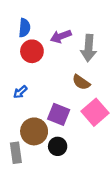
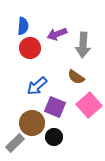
blue arrow: (20, 92) -> (37, 86), moved, size x1.5
gray rectangle: (16, 153) -> (15, 143), turned 54

